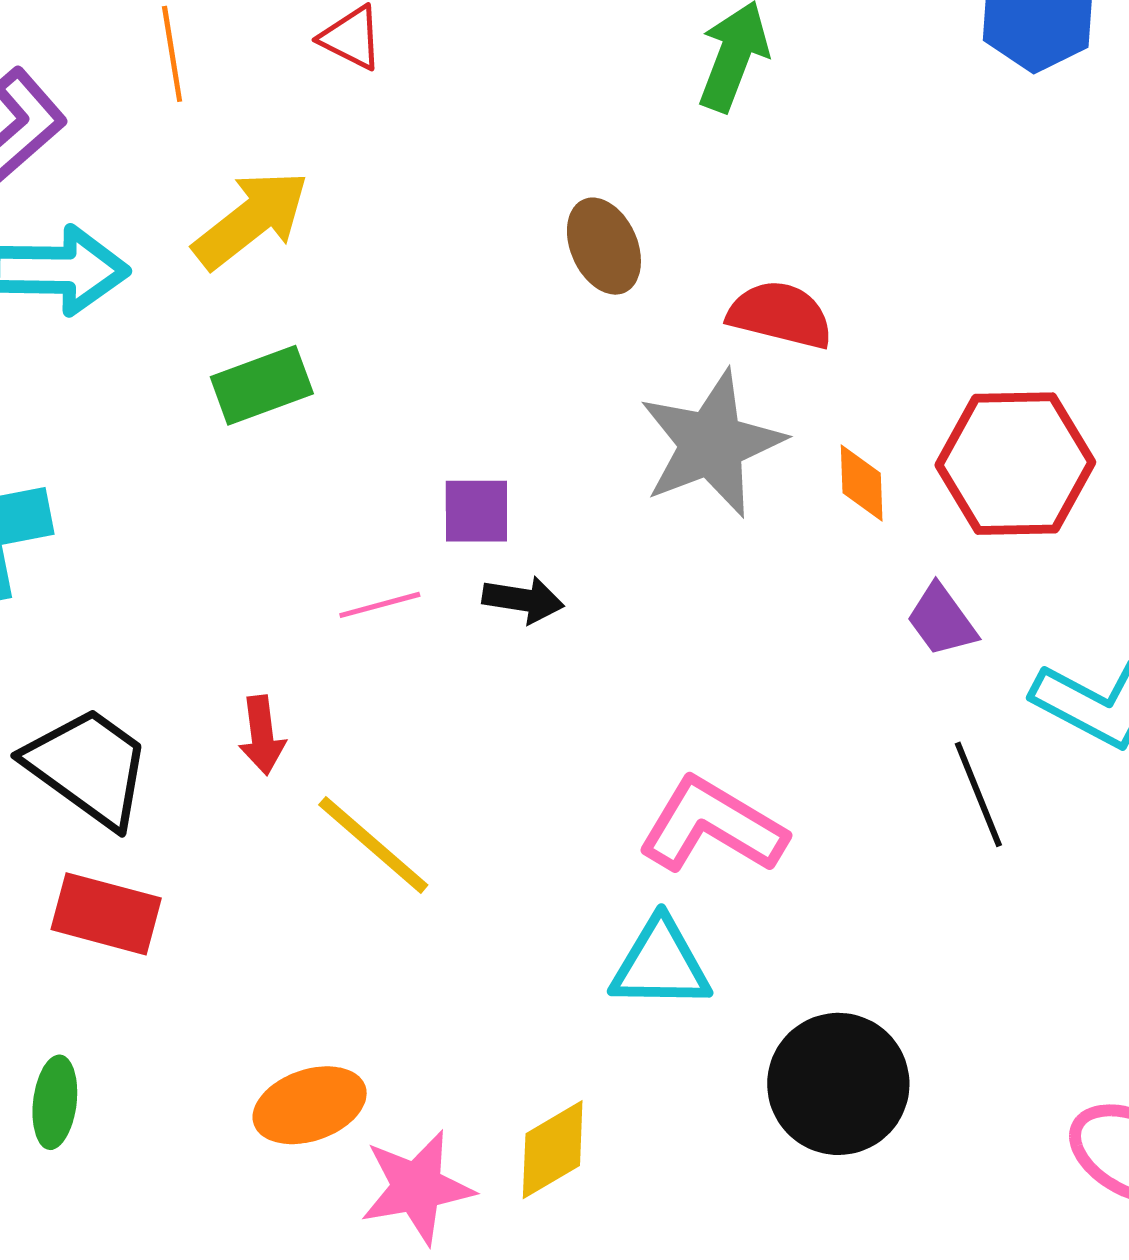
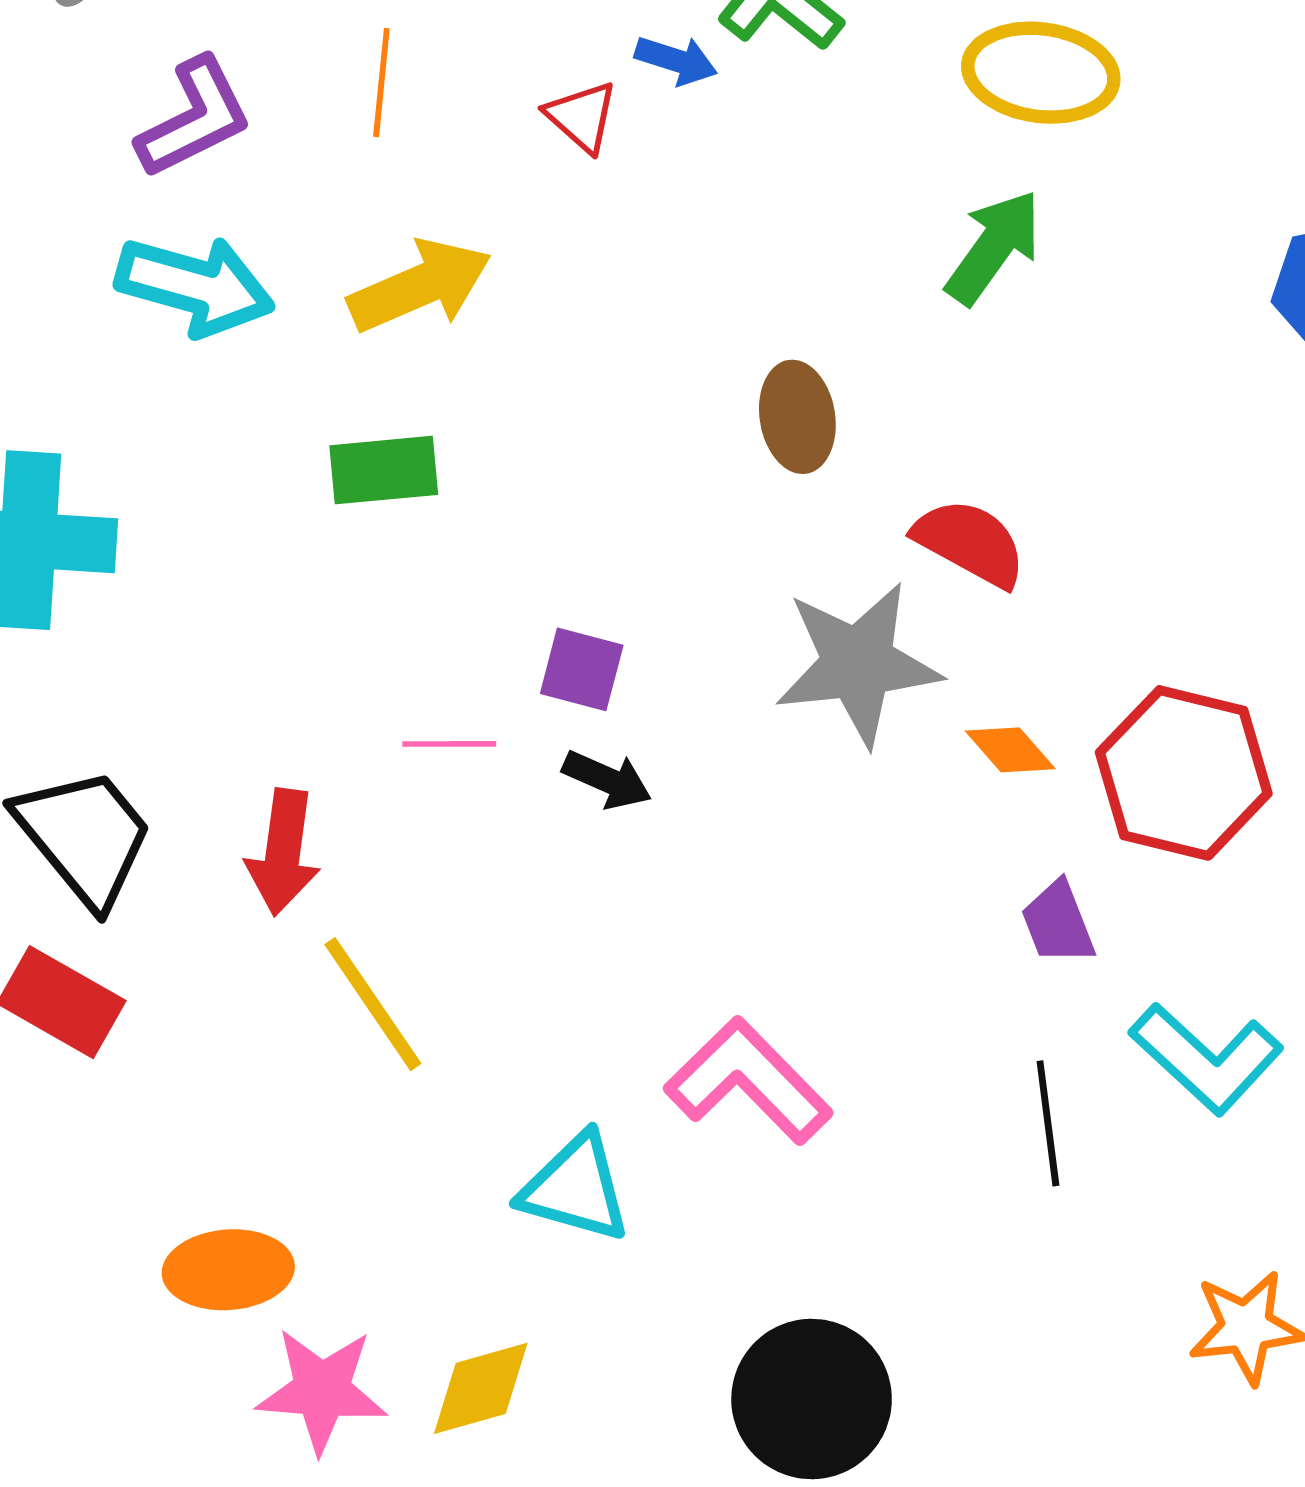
orange diamond: (862, 483) -> (1010, 750), turned -54
red arrow: (262, 735) -> (283, 852), size x1.4
cyan triangle: (661, 964) -> (575, 1188), moved

